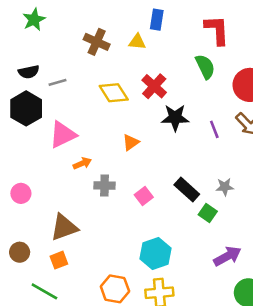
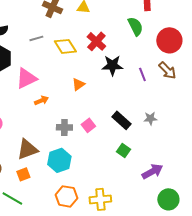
gray line: (57, 82) -> (36, 38), moved
gray cross: (105, 186) -> (64, 127), moved
green square: (208, 213) -> (123, 150), moved
cyan hexagon: (155, 253) -> (59, 160), moved

